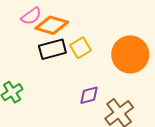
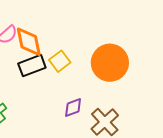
orange diamond: (52, 25) -> (29, 42), turned 68

